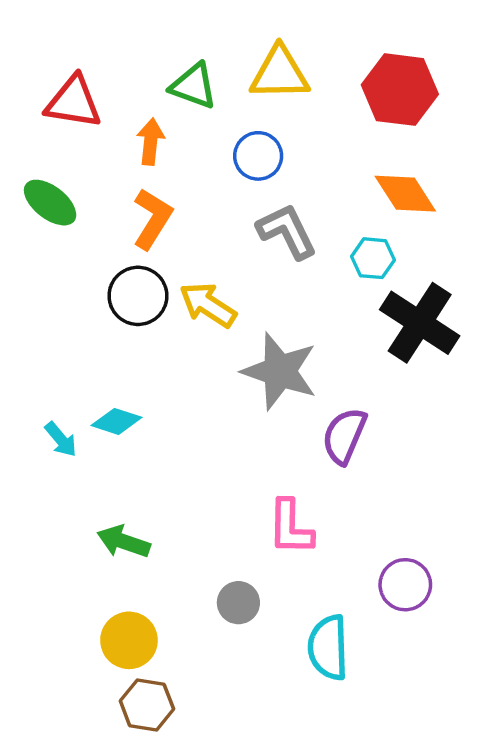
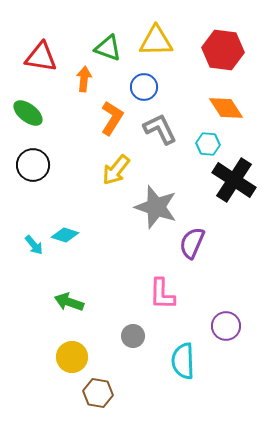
orange L-shape: (152, 219) -> (112, 118), moved
black circle: (138, 296) -> (33, 165), moved
yellow arrow: (208, 305) -> (116, 170), turned -84
brown hexagon: (147, 705) -> (98, 393), moved

